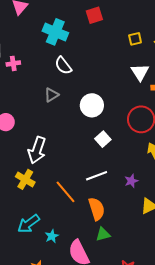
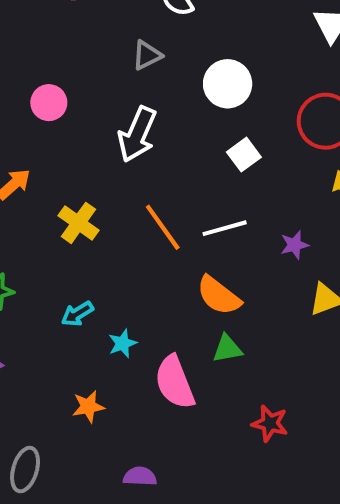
white arrow: (37, 150) -> (137, 134), moved
orange line: (66, 192) -> (163, 227), moved
orange semicircle: (97, 209) -> (219, 296), turned 140
cyan arrow: (29, 224) -> (77, 314), size x0.7

